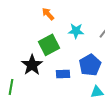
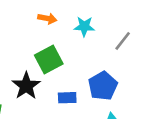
orange arrow: (48, 14) -> (47, 18), turned 144
cyan star: (76, 31) -> (84, 26), moved

